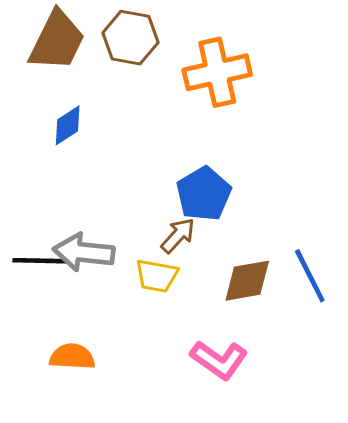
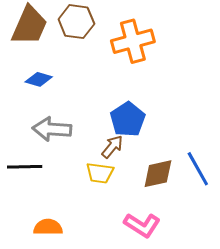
blue diamond: (68, 125) -> (39, 79), turned 52
gray arrow: (84, 252) -> (52, 129), moved

